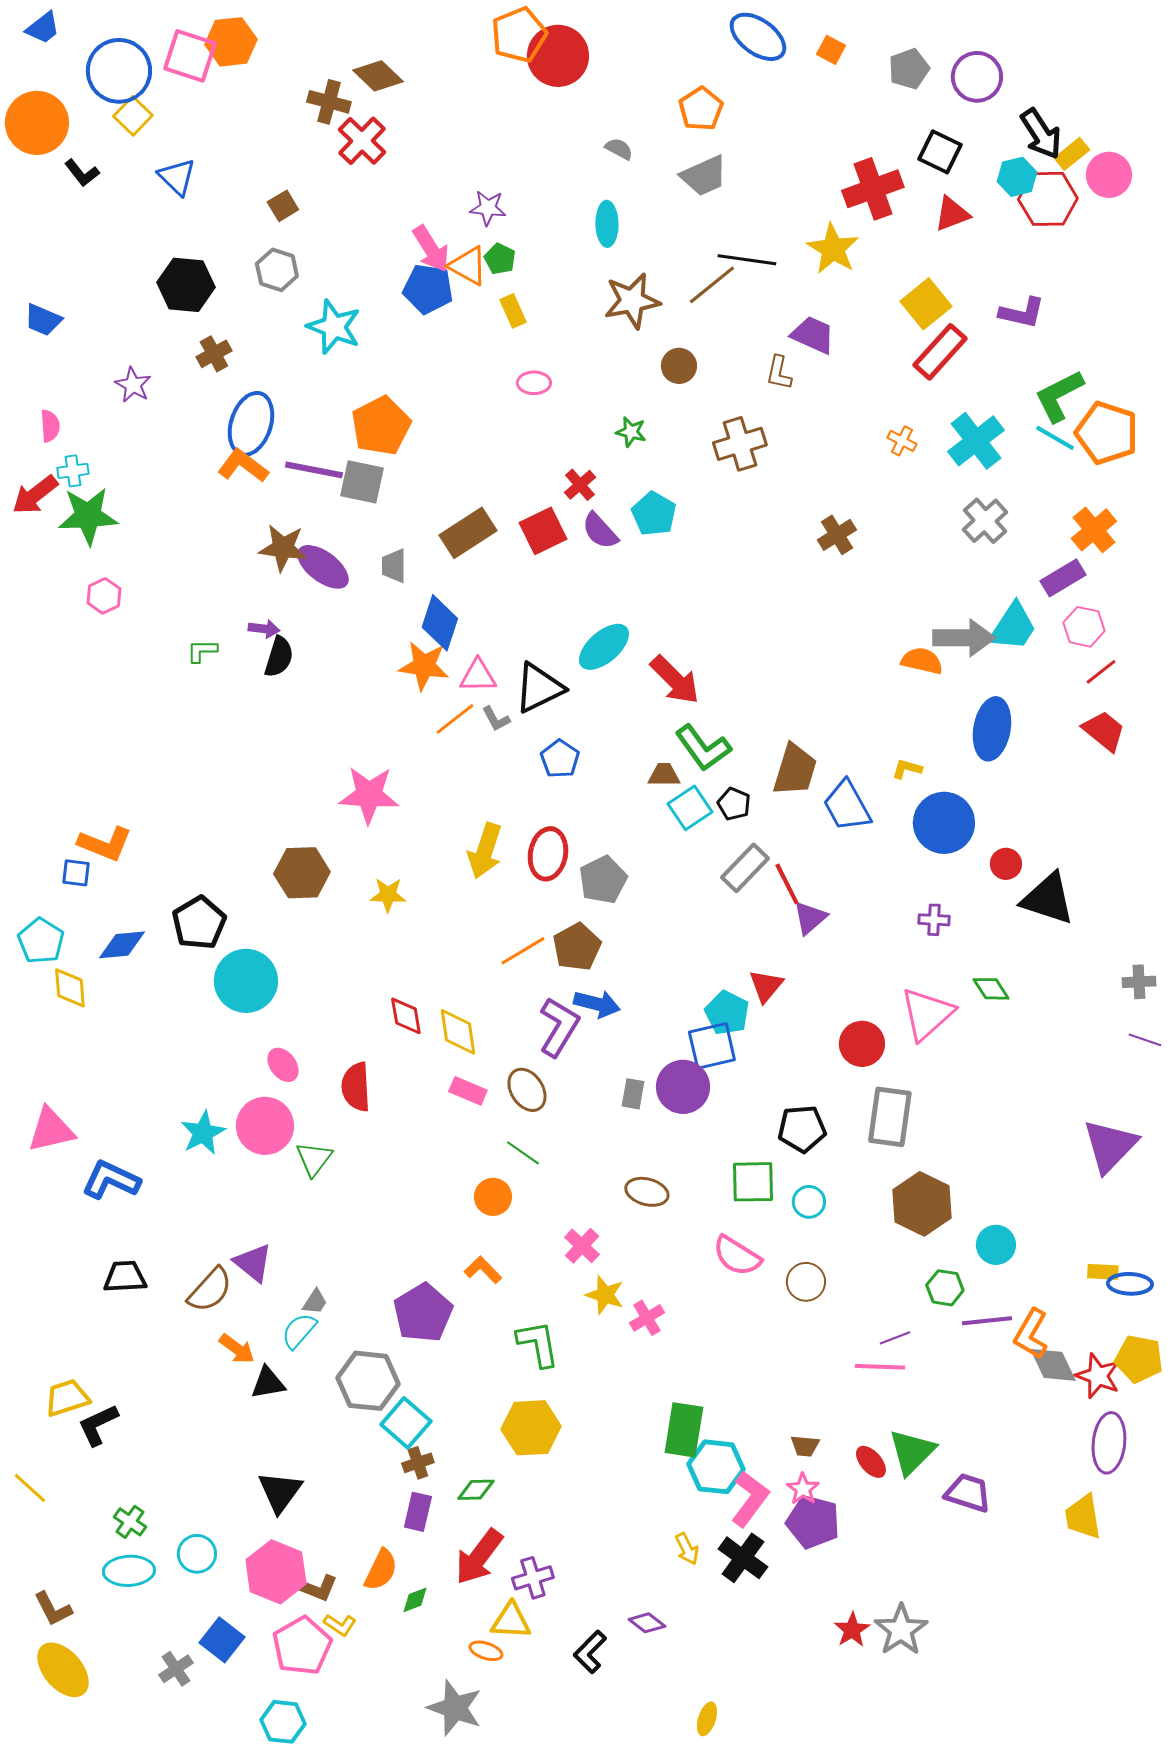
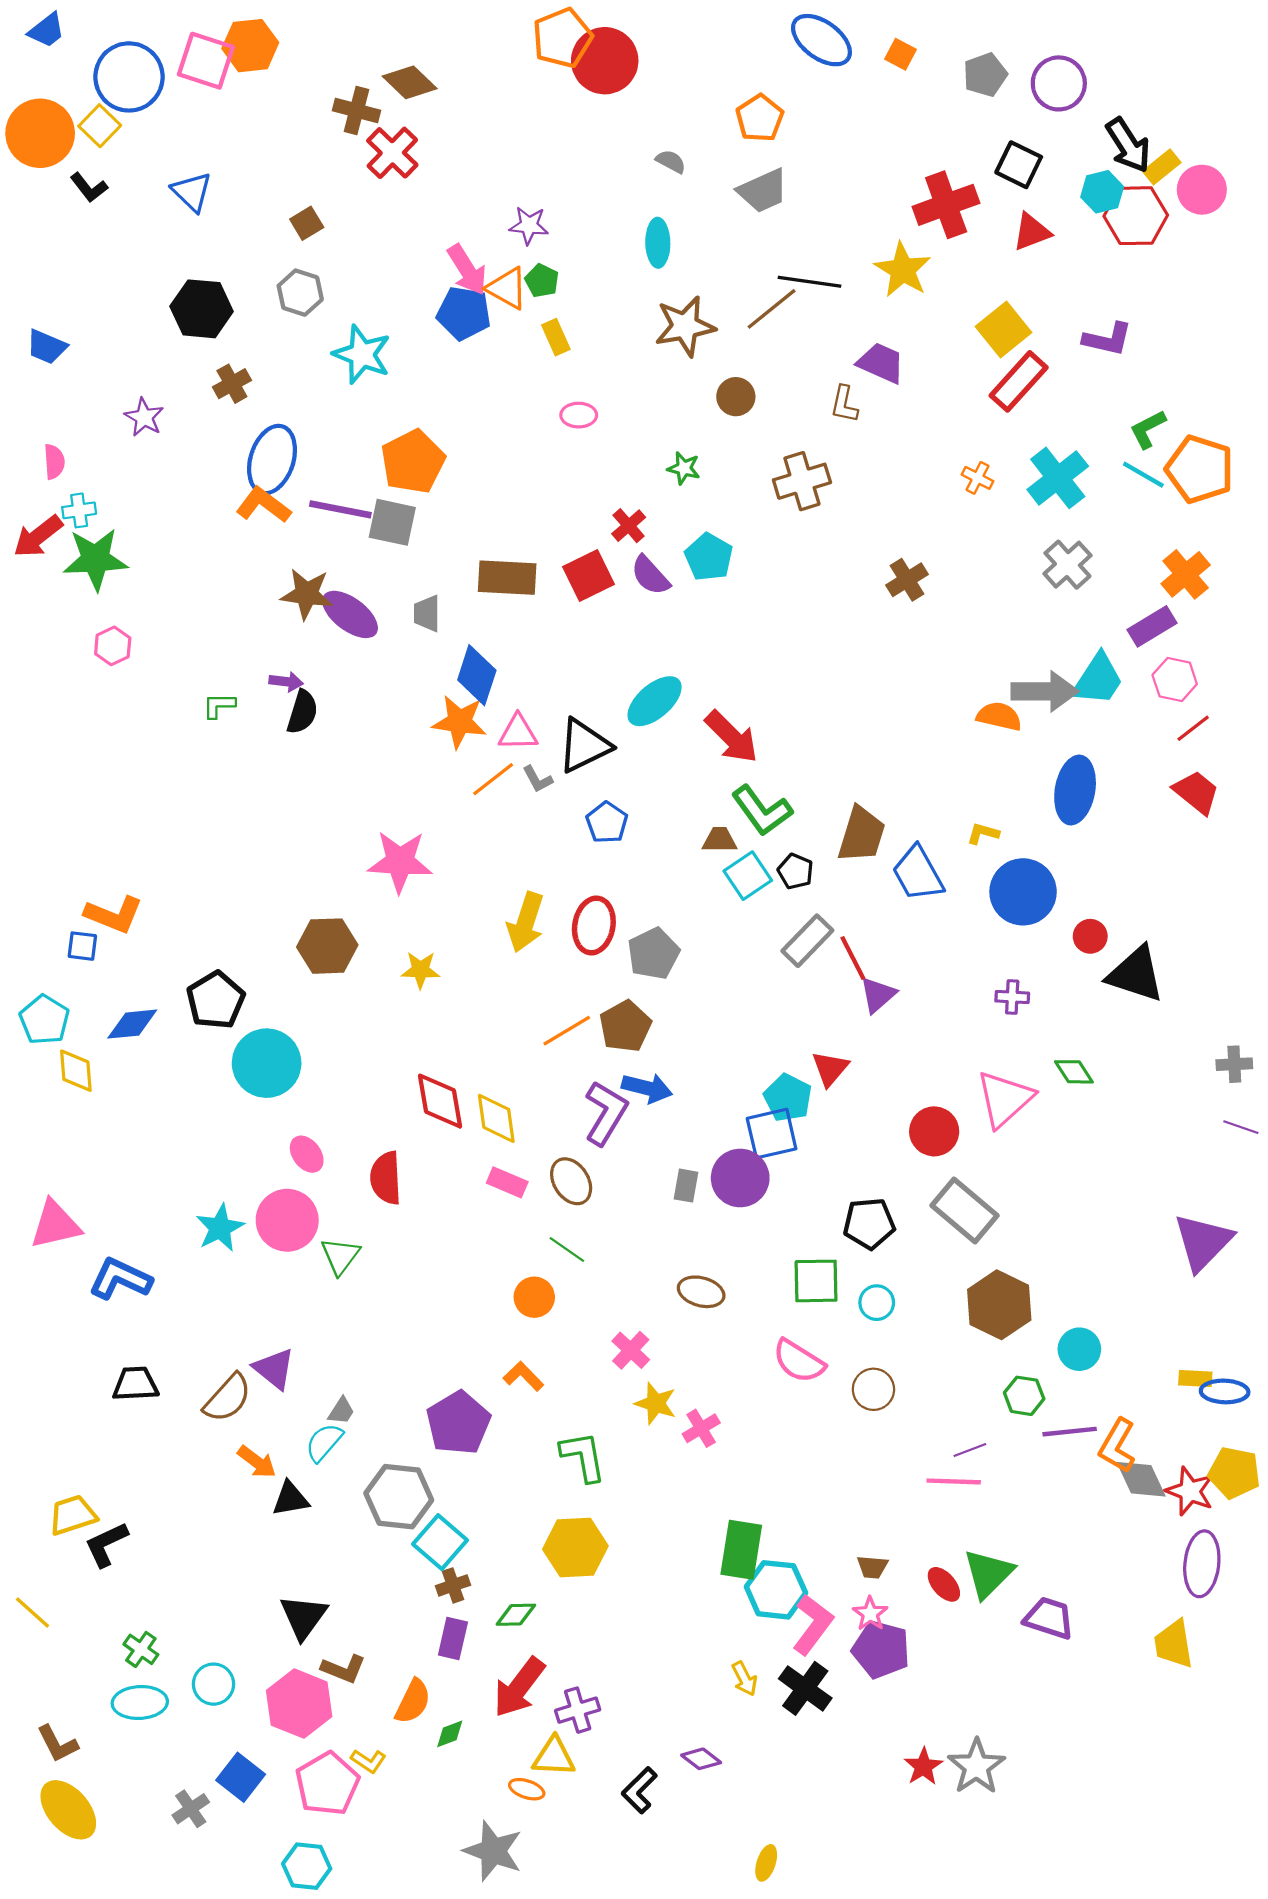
yellow square: (133, 116) -> (100, 126), moved
green L-shape: (1059, 396) -> (1148, 429), size x0.7
brown rectangle: (468, 533) -> (507, 578), turned 36
red diamond: (406, 1016) -> (440, 1101), size x1.4
gray rectangle: (890, 1117) -> (964, 1210), turned -58
brown L-shape: (317, 1588) -> (344, 1669), moved

